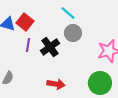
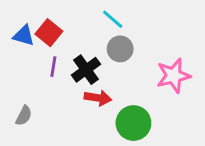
green circle: (100, 83) -> (133, 123), moved
red arrow: (56, 84) -> (98, 98), moved

